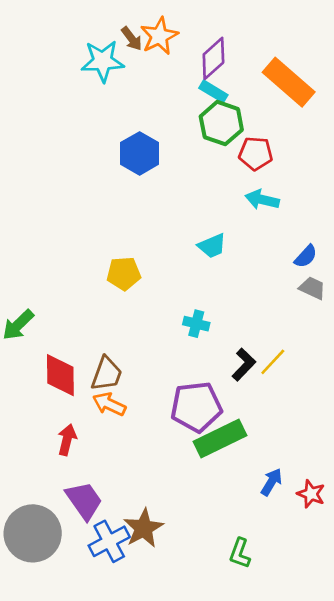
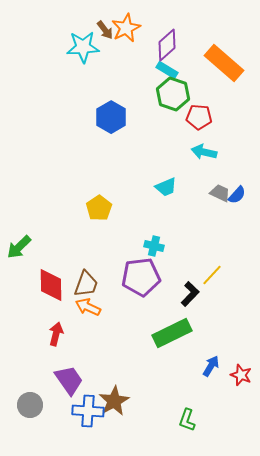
yellow pentagon: (124, 274) -> (99, 208), turned -30
gray trapezoid: (312, 288) -> (220, 193), moved
black L-shape: (244, 365) -> (190, 294), moved
purple pentagon: (196, 407) -> (141, 277), moved
gray circle: (33, 533) -> (30, 405), size x0.6
blue cross: (109, 541) -> (88, 411), turned 32

